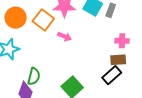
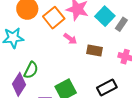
brown rectangle: (118, 60) -> (95, 51), moved

